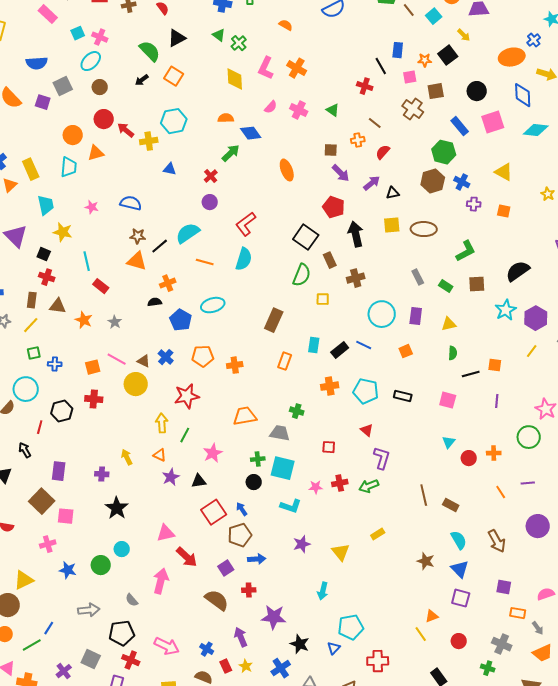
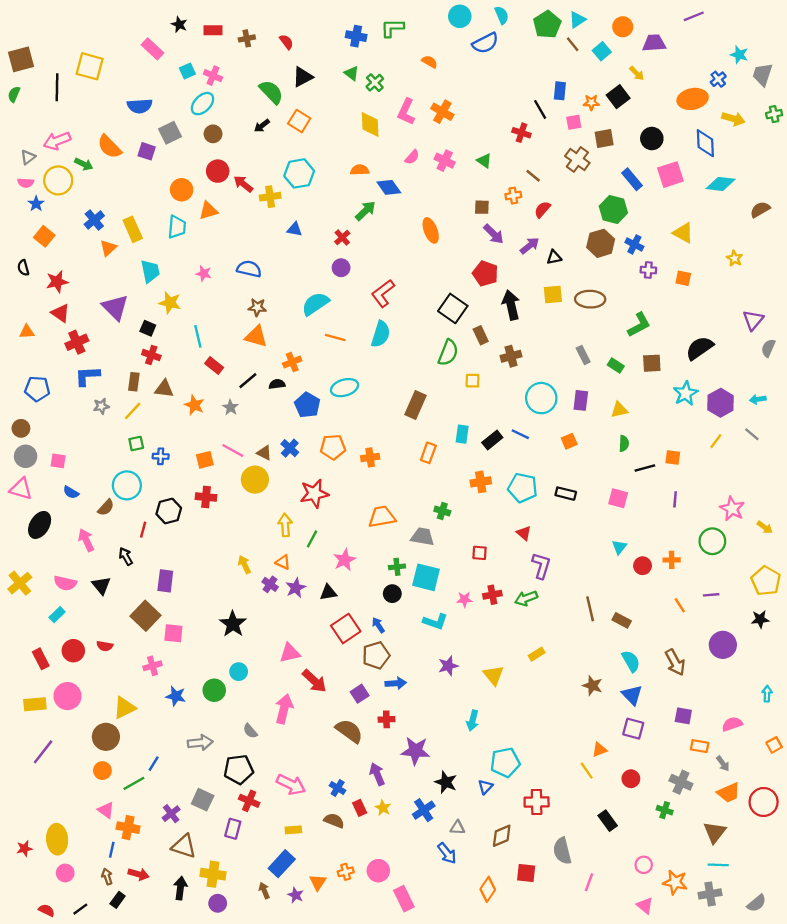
black line: (160, 246) -> (248, 381), moved
purple cross: (102, 474) -> (270, 584), moved, turned 32

